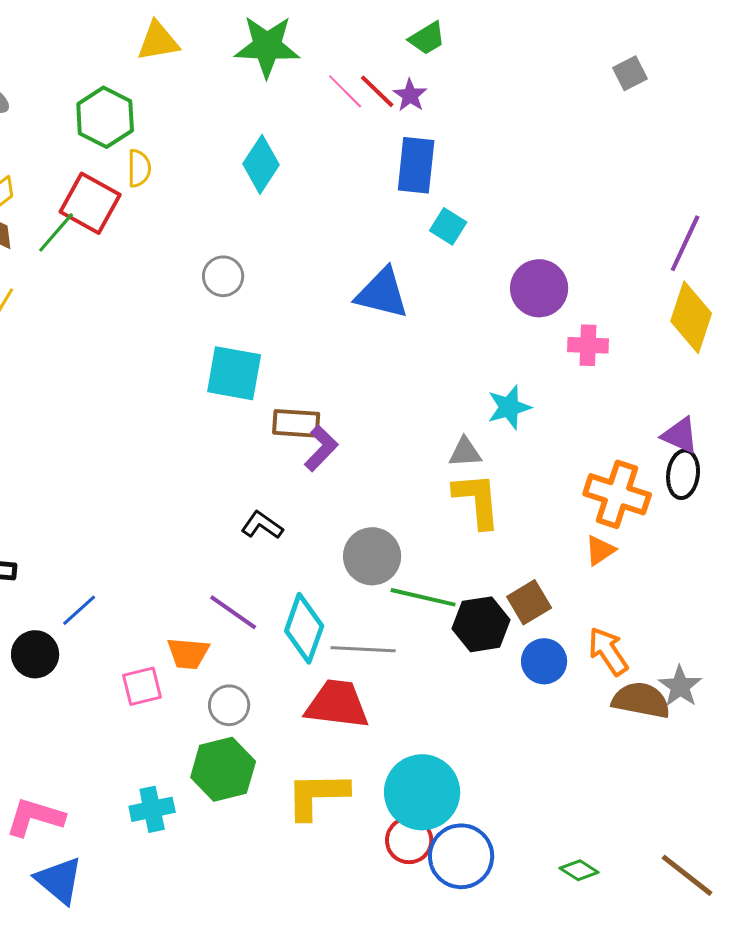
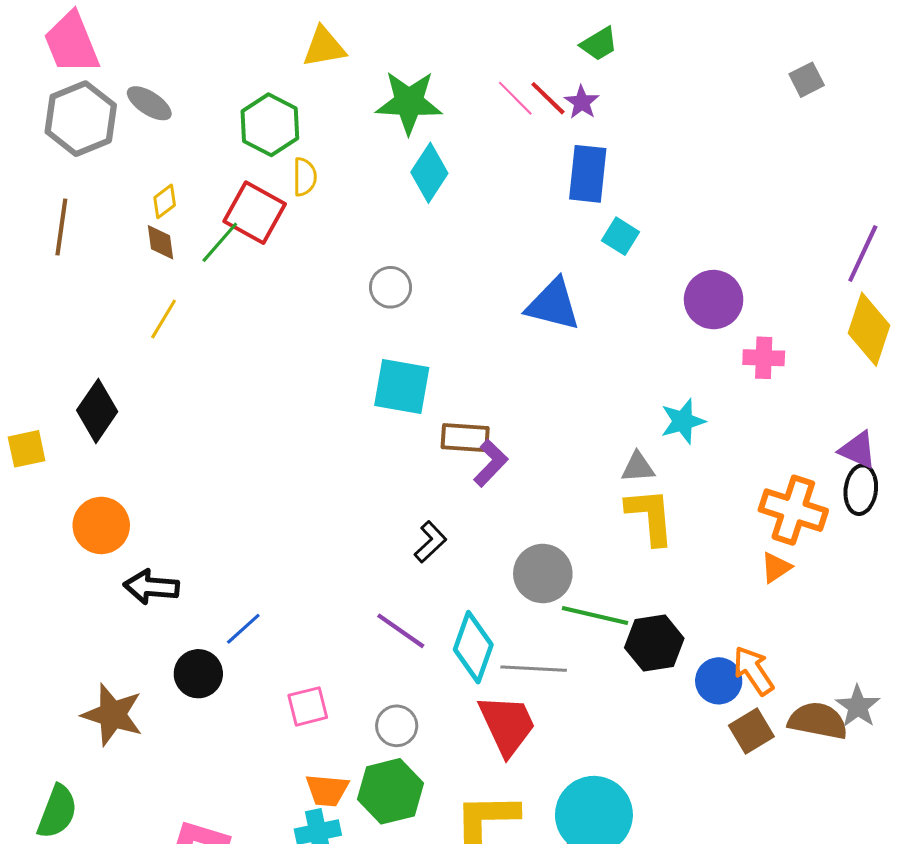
green star: (267, 46) -> (409, 102), moved
black L-shape: (262, 525) -> (430, 542), turned 102
brown square: (529, 602) -> (751, 731), moved
orange arrow: (608, 651) -> (753, 671), moved
orange trapezoid: (188, 653) -> (327, 790), moved
red trapezoid: (337, 704) -> (507, 725), turned 58

